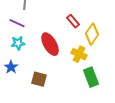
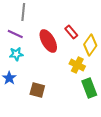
red ellipse: (50, 44) -> (48, 41), moved

